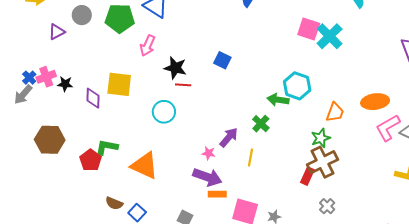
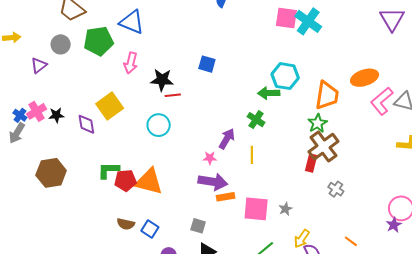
yellow square: (119, 84) -> (110, 106), turned -32
orange trapezoid: (335, 112) -> (327, 95), size x1.4
red pentagon: (91, 160) -> (125, 180), moved, turned -30

